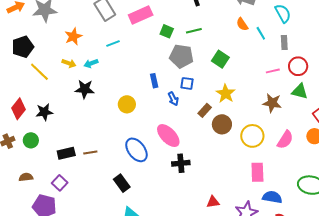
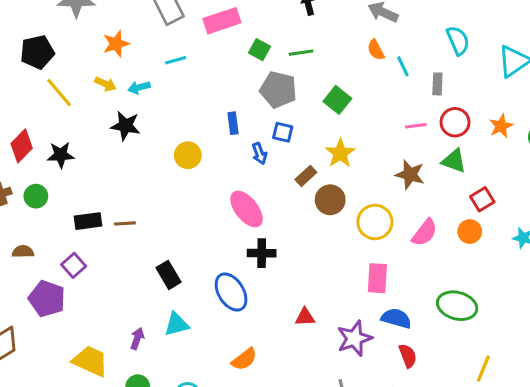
cyan semicircle: (283, 13) -> (458, 40), moved
blue ellipse: (136, 150) -> (231, 292), moved

